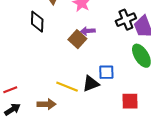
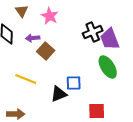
purple arrow: (88, 31) -> (33, 38), moved
yellow line: (67, 87) -> (26, 79), moved

